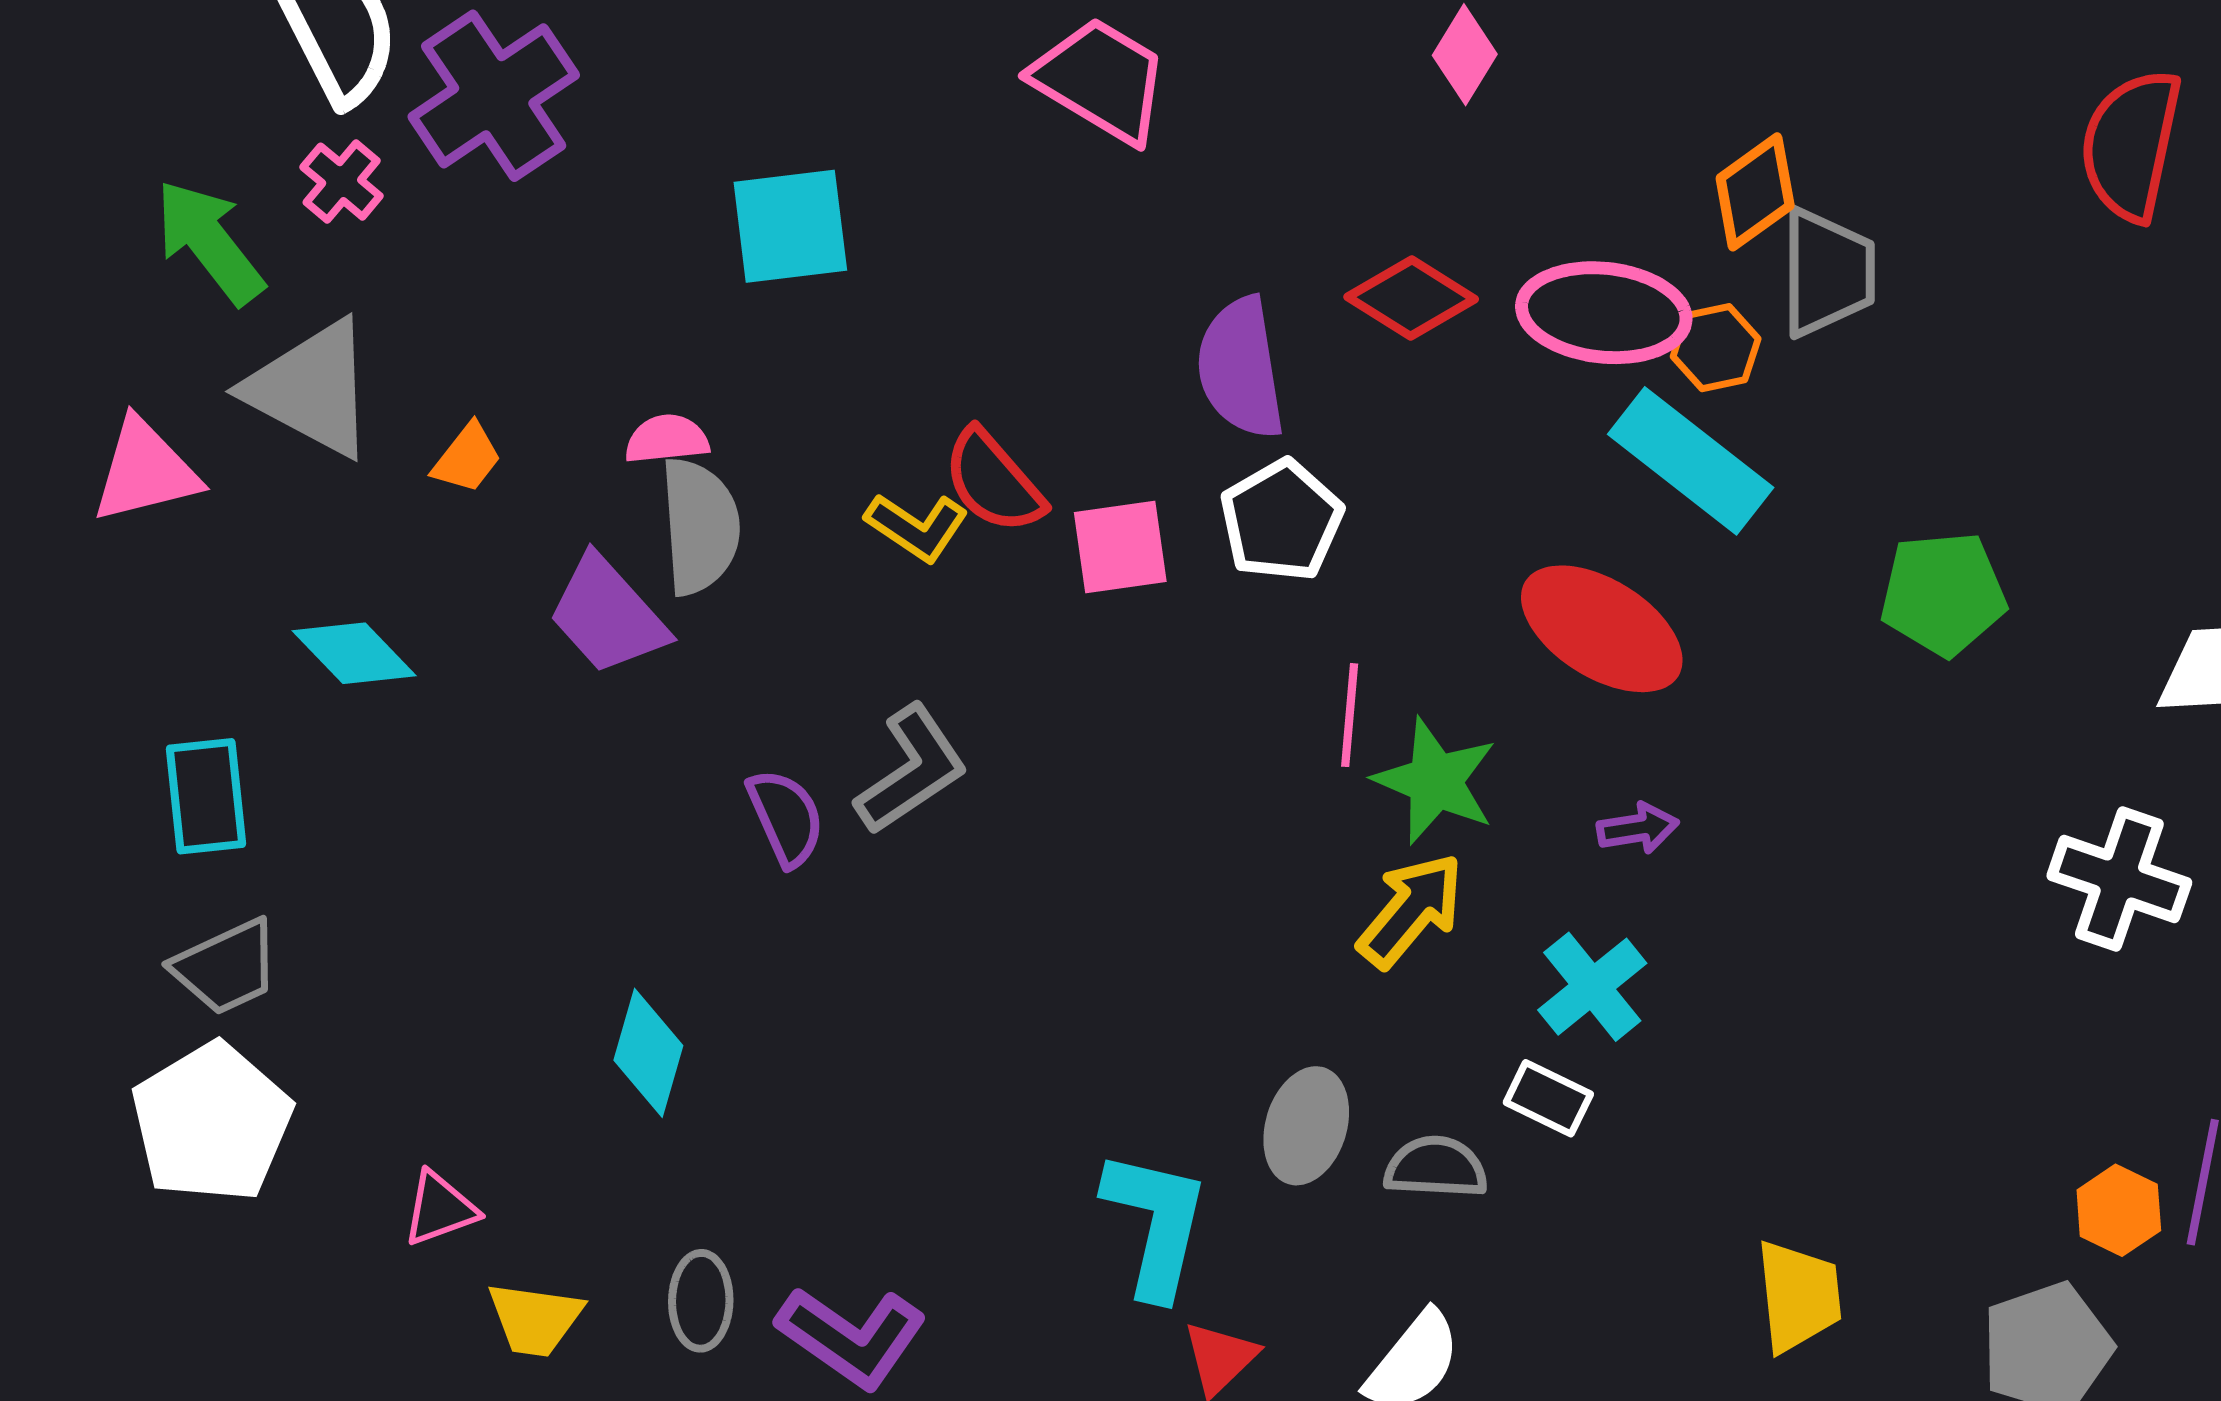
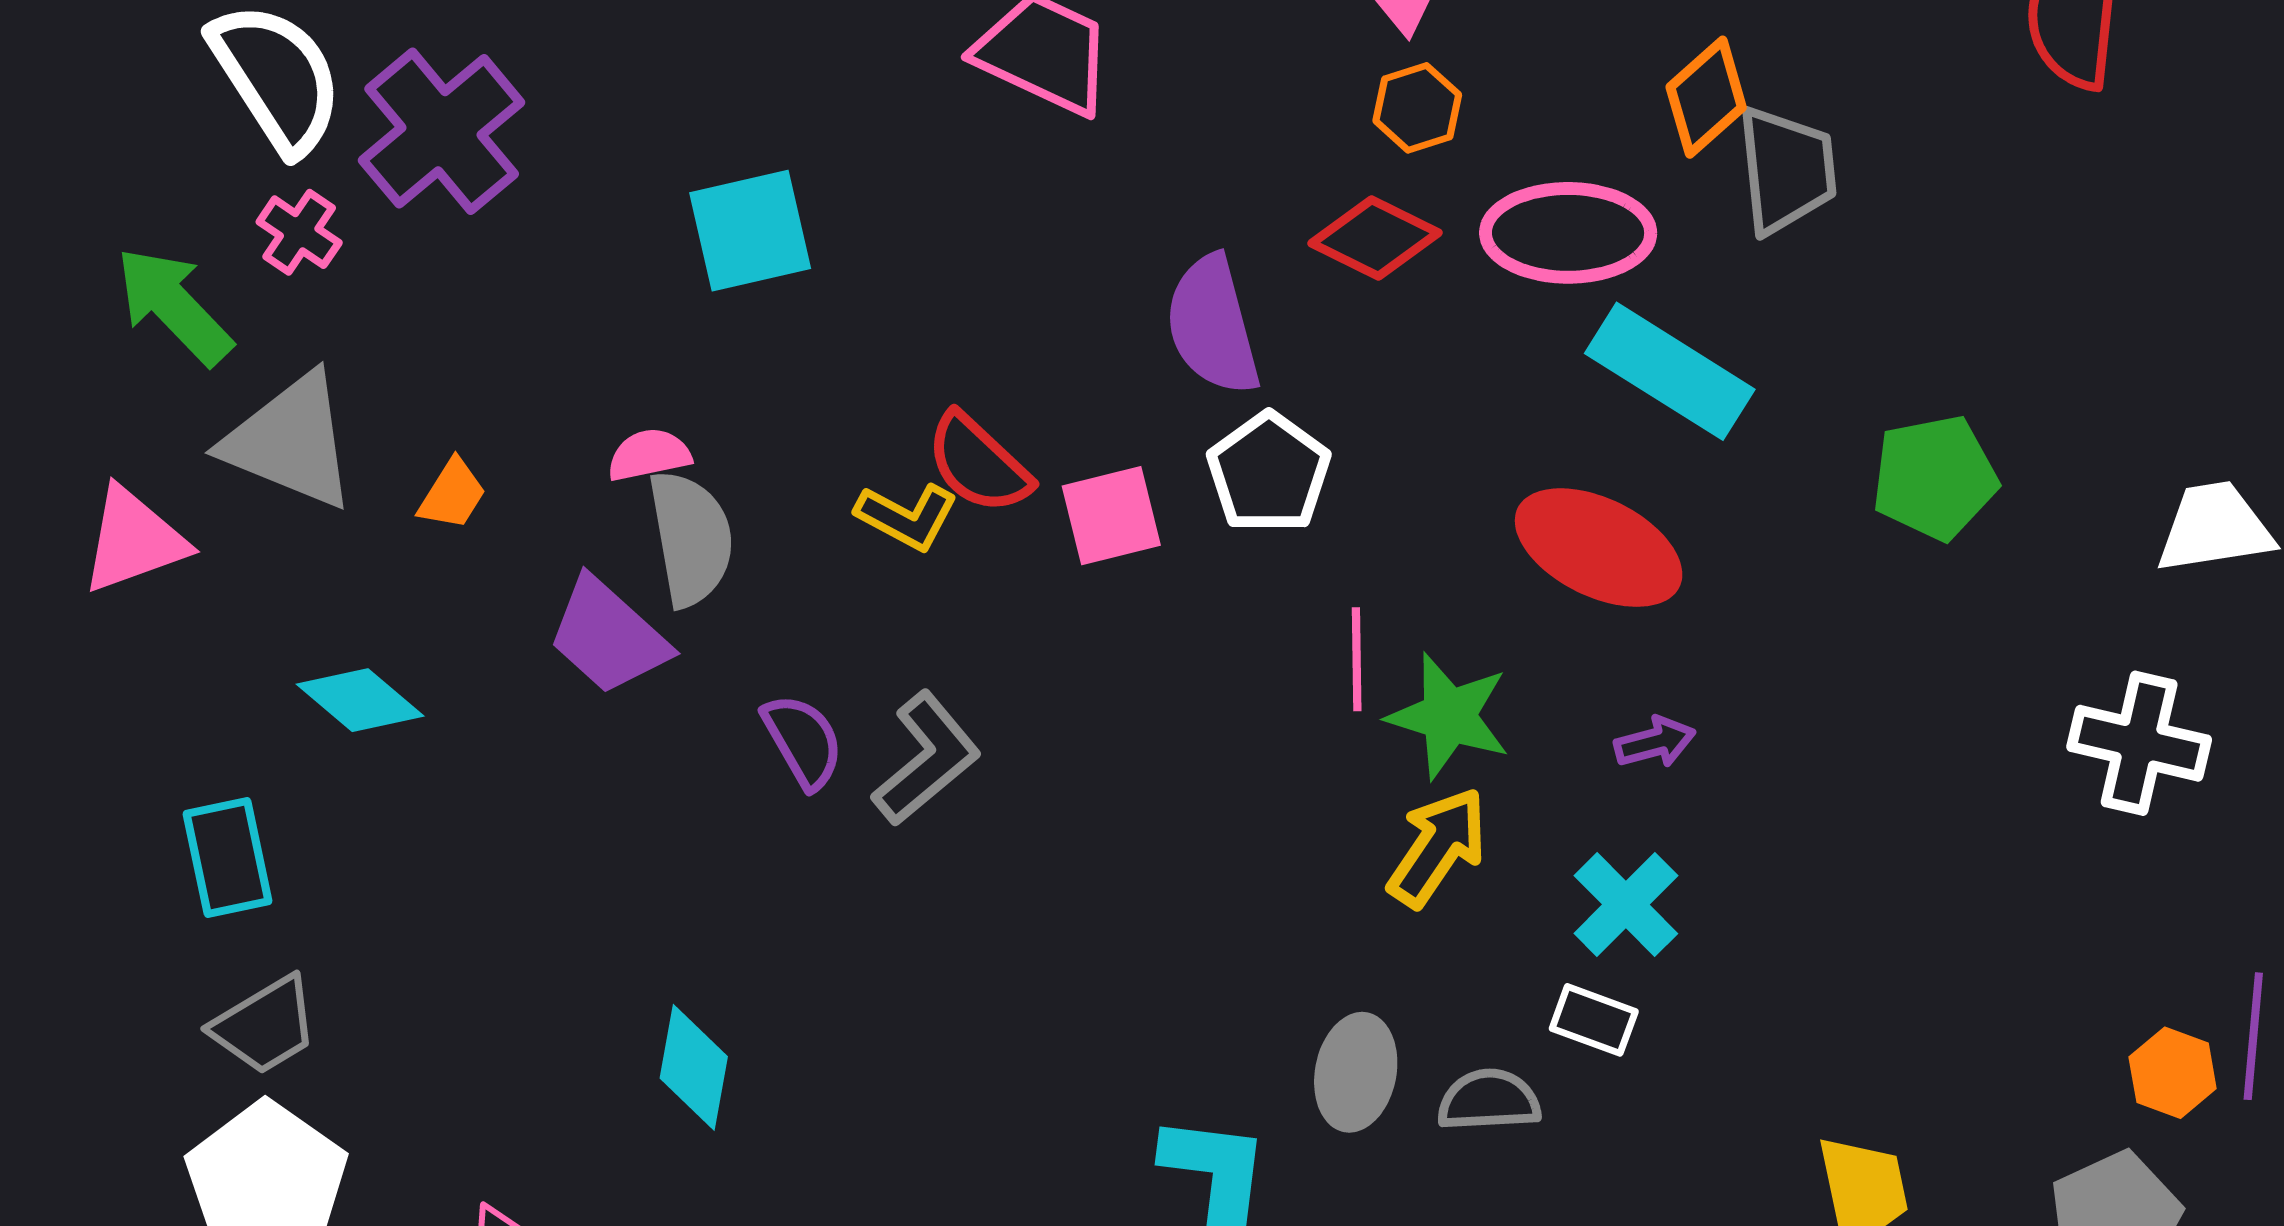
orange hexagon: (1716, 348) -> (1417, 108), moved
purple semicircle: (786, 817) -> (803, 741), moved

